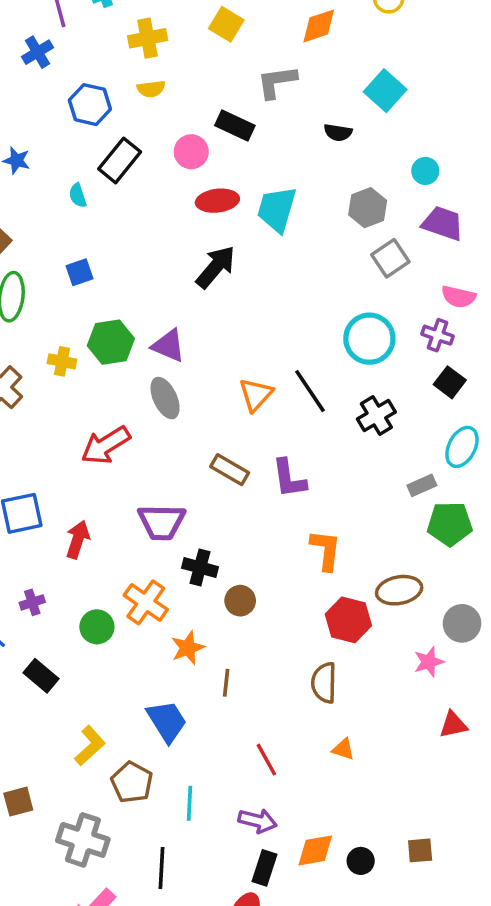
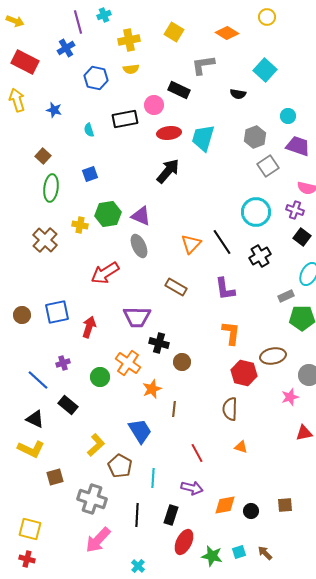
orange diamond: (319, 26) -> (227, 33), turned 50
black rectangle: (120, 160) -> (125, 119), moved, turned 40
purple L-shape: (289, 478) -> (225, 289), moved
black rectangle: (265, 868) -> (171, 515), moved

